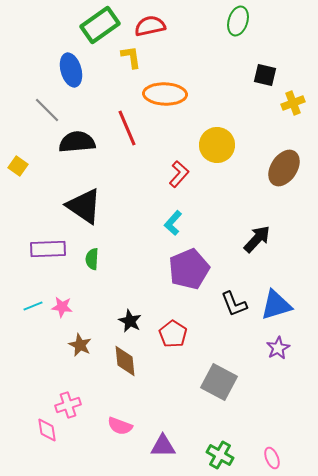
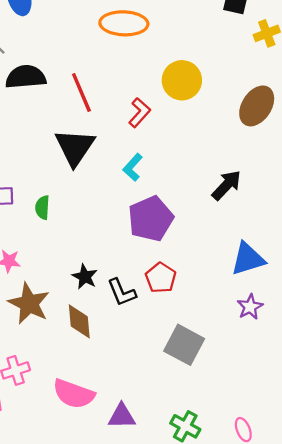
red line: (127, 128) -> (81, 93), moved
black triangle: (84, 206) -> (75, 147), moved, turned 30
black L-shape: (234, 304) -> (122, 292), moved
red pentagon: (173, 334) -> (161, 278), moved
brown star: (80, 345) -> (29, 303), size x1.6
pink semicircle: (120, 426) -> (74, 394), size x1.5

